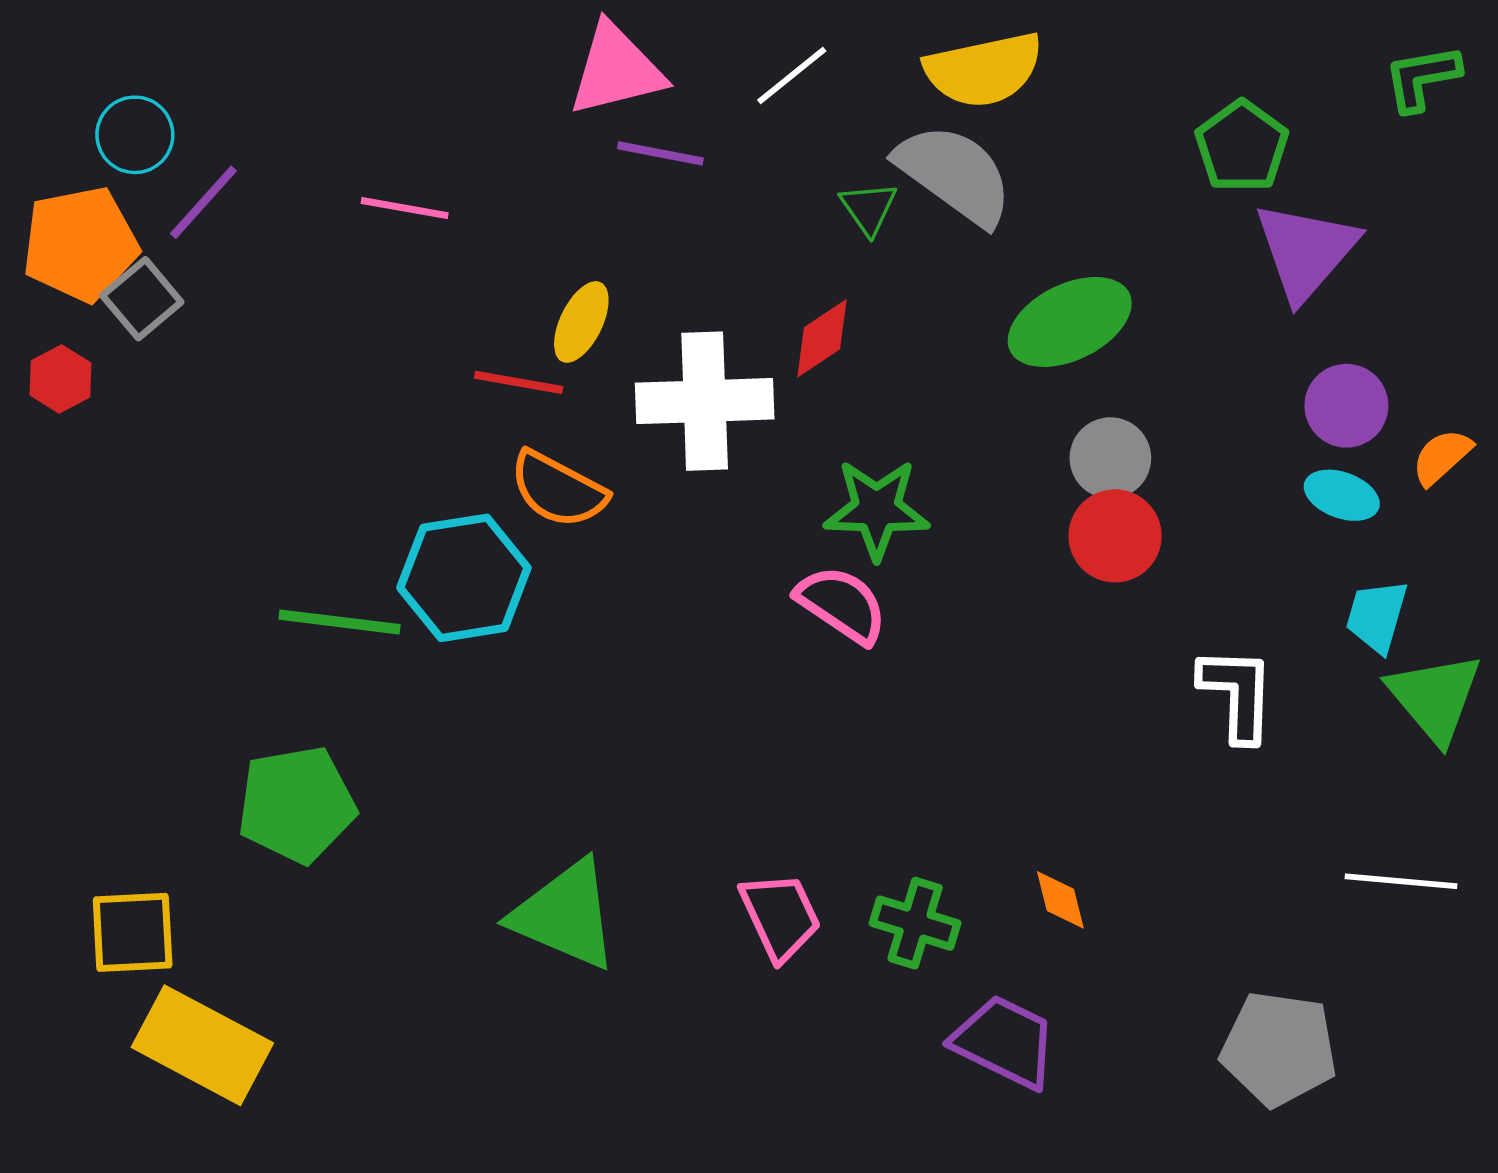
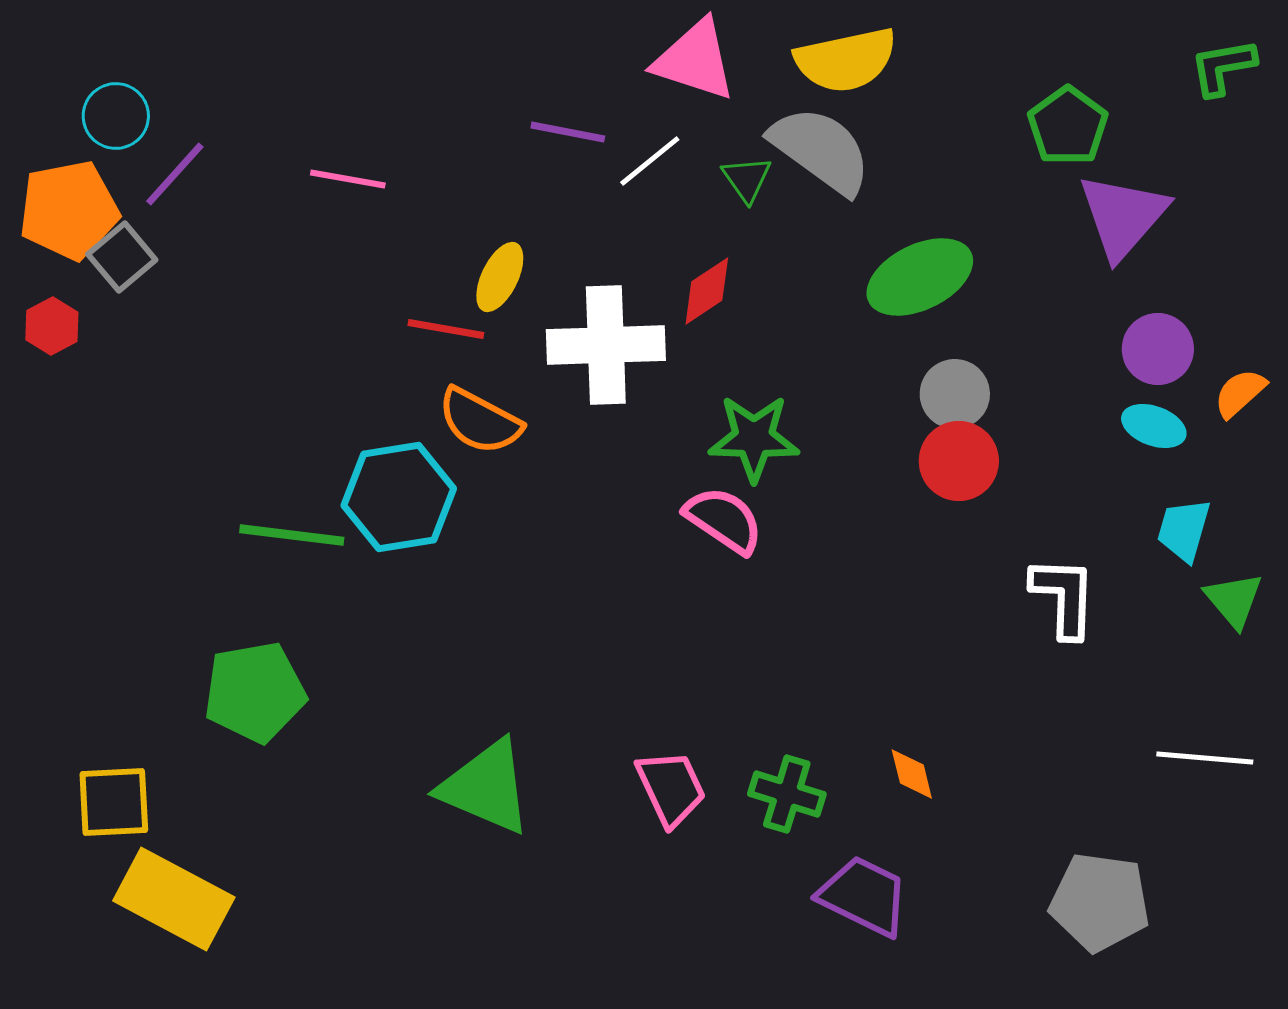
pink triangle: (616, 70) -> (695, 60), moved, turned 32
white line: (792, 75) -> (650, 161), moved
green triangle: (1435, 698) -> (1234, 600), size x0.7

